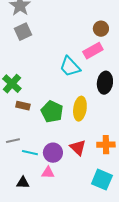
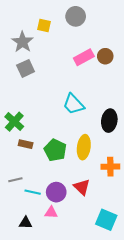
brown circle: (101, 29) -> (105, 56), moved
pink rectangle: (93, 51) -> (84, 57), moved
orange cross: (106, 145) -> (110, 167), moved

